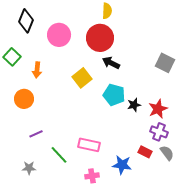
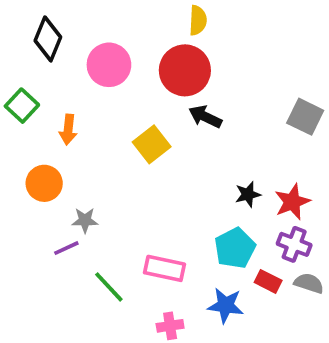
cyan pentagon: (114, 95) -> (235, 248), moved, turned 30
gray semicircle: (167, 153) -> (309, 283), turned -35
gray star: (29, 168) -> (85, 220), moved

